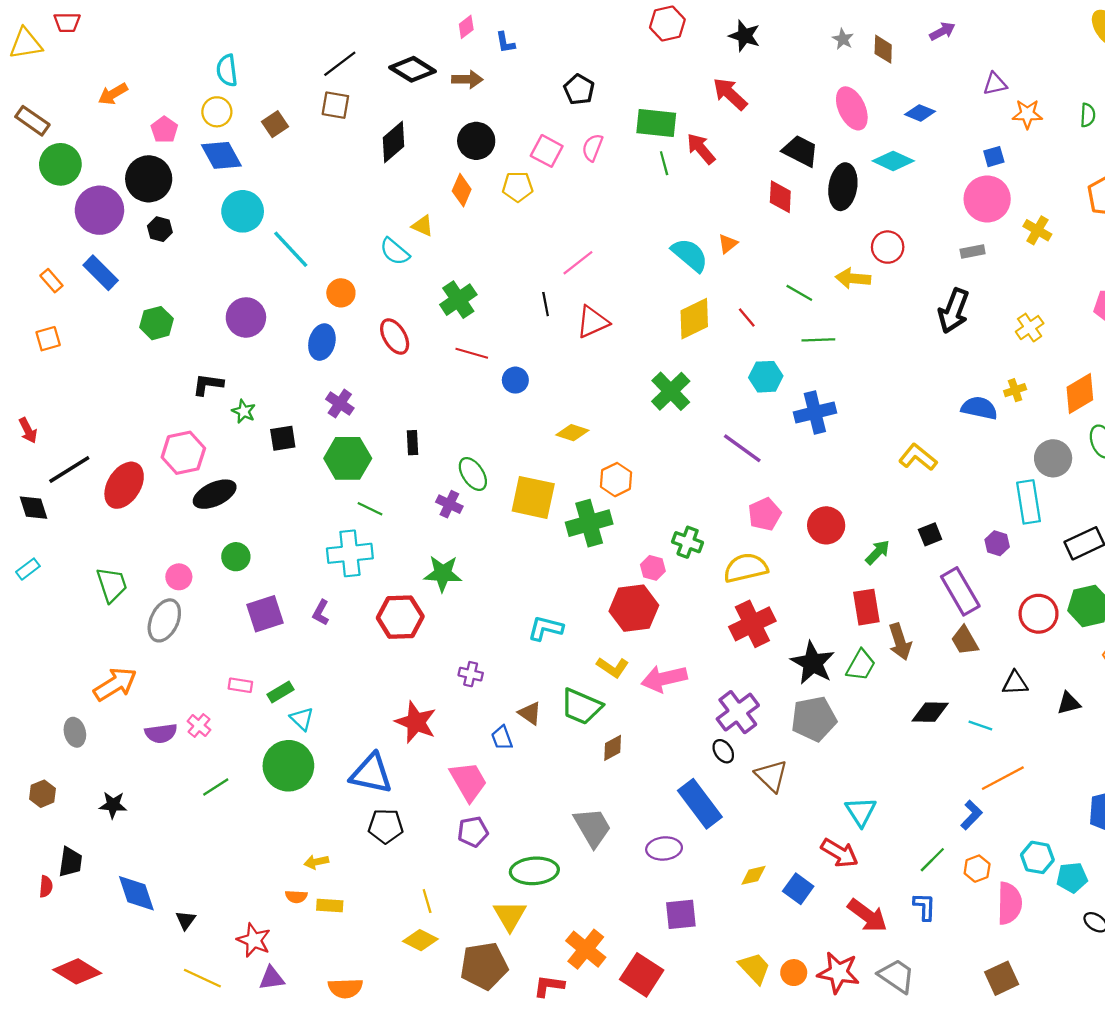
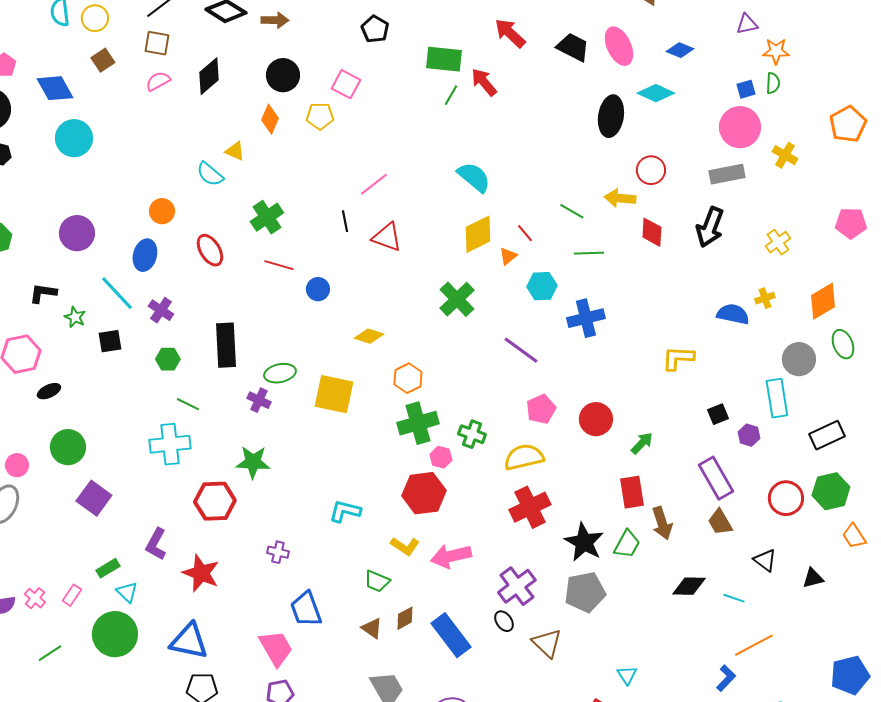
yellow circle: (217, 112) -> (95, 18), moved
green semicircle: (1088, 115) -> (773, 83), moved
pink semicircle: (592, 148) -> (158, 81), moved, turned 40
black trapezoid: (800, 151) -> (573, 47), moved
green line: (664, 163) -> (451, 95), turned 45
red diamond: (780, 197) -> (652, 232), moved
orange triangle: (728, 244) -> (508, 256), moved
cyan line: (291, 249) -> (117, 293), moved
gray rectangle: (973, 252) -> (727, 174), size x1.6
red triangle: (592, 322) -> (387, 237), turned 44
black rectangle: (413, 443) -> (226, 345), size x2.0
yellow L-shape: (918, 457) -> (678, 358), turned -36
green hexagon: (348, 458) -> (168, 359), size x0.6
green ellipse: (473, 474) -> (280, 373), turned -68
black ellipse: (215, 494) -> (49, 391), size x0.6
green cross: (589, 523) -> (418, 423), moved
black square: (930, 534) -> (718, 414), moved
green circle: (236, 557) -> (68, 447), size x1.4
purple L-shape: (321, 613) -> (156, 544), moved, size x1.4
purple square: (265, 614) -> (94, 498), turned -36
black triangle: (1015, 683) -> (765, 560), turned 40
pink rectangle: (240, 685) -> (72, 595), moved, turned -65
green trapezoid: (581, 707) -> (377, 581), size x0.7
brown triangle: (530, 713) -> (372, 628), moved
red star: (416, 722) -> (201, 573), moved
blue trapezoid: (502, 738) -> (306, 609), size x1.6
blue rectangle: (700, 804) -> (451, 635), moved
cyan triangle: (861, 812) -> (627, 675), size x0.7

